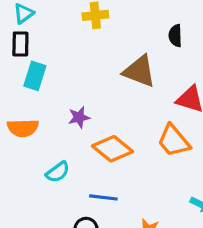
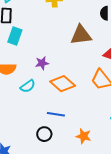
brown triangle: (139, 71) -> (81, 35), turned -30
cyan semicircle: (58, 172) -> (28, 86), moved

